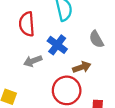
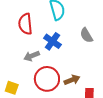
brown arrow: (82, 67) -> (72, 80), moved
red circle: (67, 90) -> (47, 79), moved

